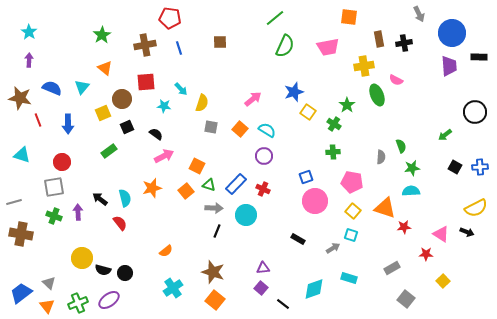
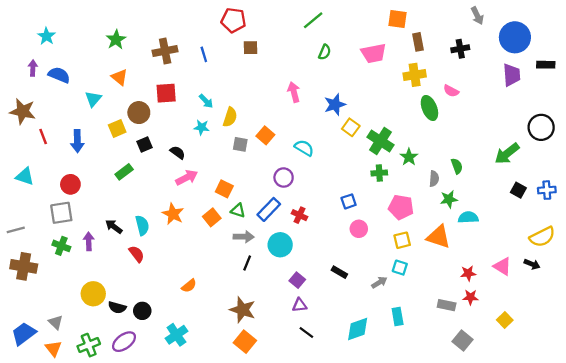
red pentagon: (170, 18) -> (233, 20), moved
cyan star: (29, 32) -> (47, 36), moved
brown rectangle: (379, 39) -> (418, 42), moved
green semicircle: (285, 46) -> (325, 52), size x0.6
blue semicircle: (52, 88) -> (59, 75), moved
pink arrow: (253, 99) -> (294, 92), moved, turned -66
green star: (347, 105) -> (409, 157), moved
cyan star: (164, 106) -> (202, 127), moved
green cross: (334, 124) -> (380, 141), size x1.6
orange square: (240, 129) -> (265, 135), moved
green arrow: (445, 135) -> (507, 154), size x1.6
purple circle: (264, 156) -> (284, 178), moved
green star: (412, 168) -> (449, 199), moved
orange star: (152, 188) -> (173, 214), turned -30
pink circle: (315, 201) -> (359, 229), size x0.6
yellow square: (353, 211) -> (402, 240), turned 35
red star: (404, 227) -> (468, 273), moved
red star: (426, 254) -> (470, 297), moved
gray rectangle: (392, 268) -> (447, 305), turned 42
cyan rectangle: (349, 278) -> (398, 317), turned 63
cyan cross: (173, 288) -> (176, 335), moved
purple square: (261, 288) -> (297, 280), moved
black line: (283, 304) -> (306, 333), moved

